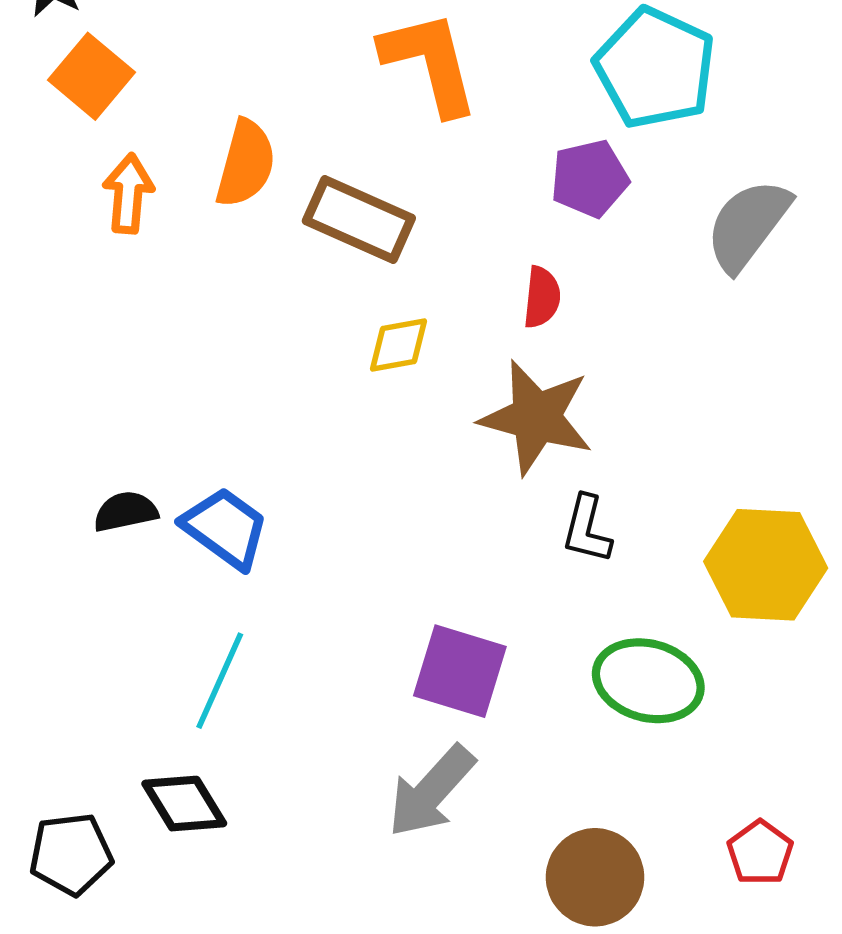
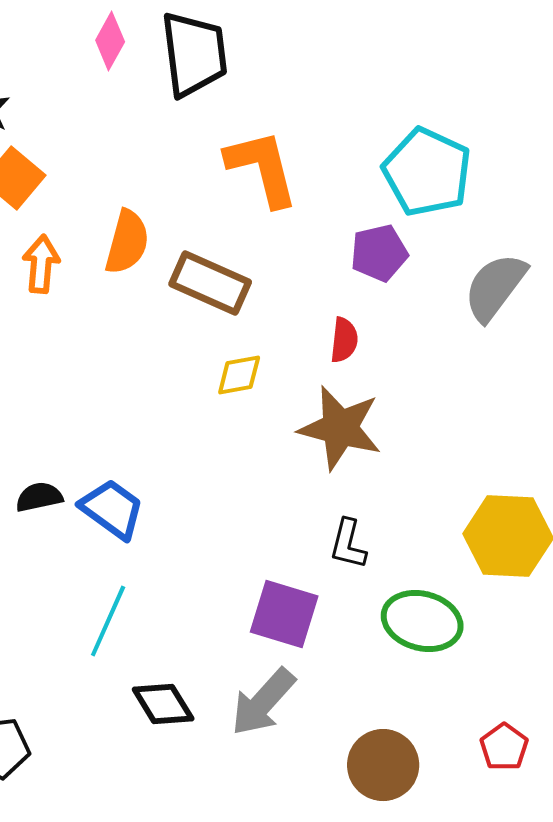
black L-shape: (587, 529) -> (348, 544), moved
black diamond: (184, 804) -> (163, 704), moved

